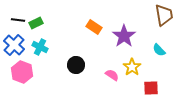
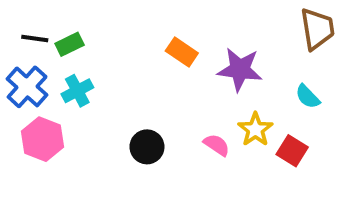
purple star: (124, 36) -> (240, 69), turned -30
cyan cross: (40, 47) -> (77, 91), turned 35
black circle: (76, 65) -> (147, 147), moved
red square: (151, 88) -> (292, 151), moved, turned 35

